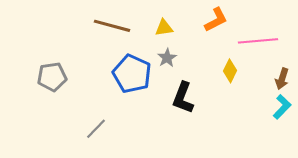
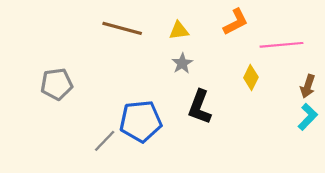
blue pentagon: (132, 74) -> (141, 121), moved, turned -30

